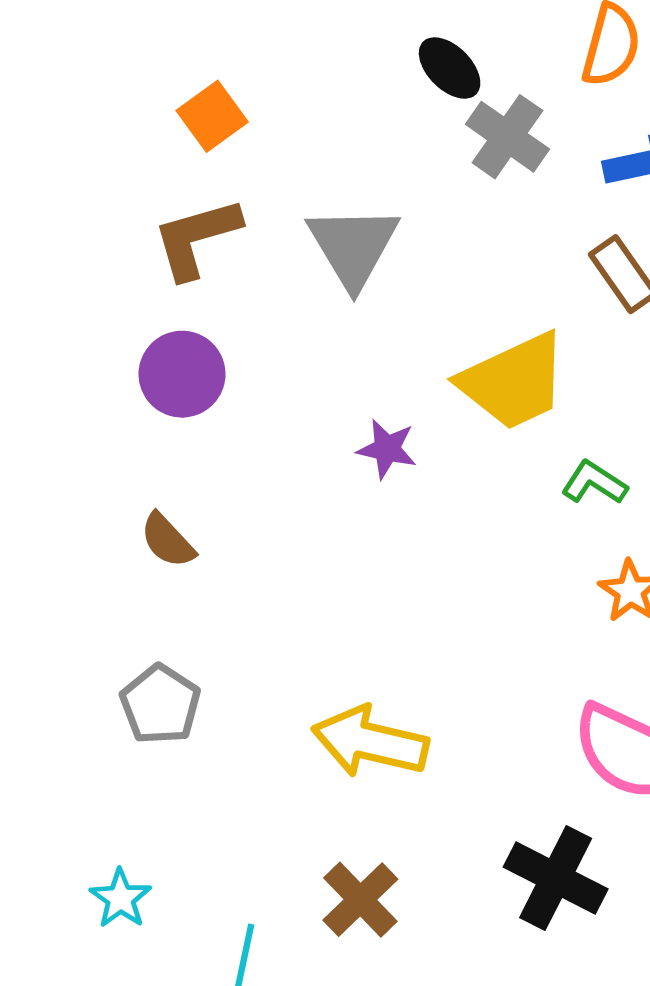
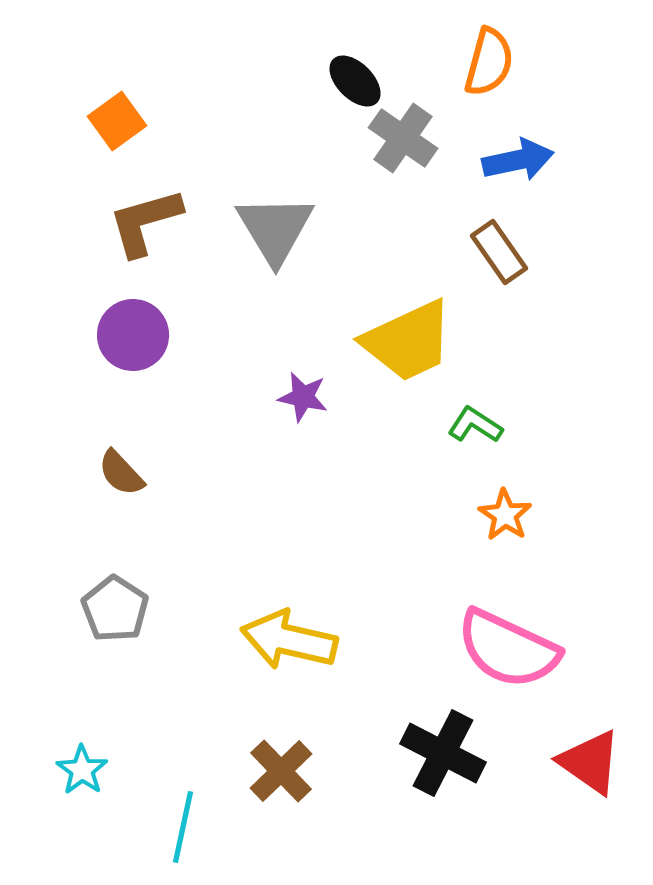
orange square: (212, 116) -> (117, 121), moved

